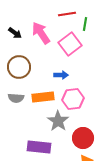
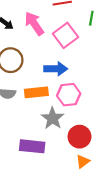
green line: (85, 24) -> (91, 18), moved
blue arrow: (61, 75) -> (56, 69), size x1.5

